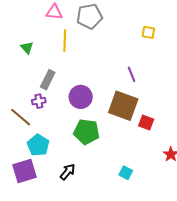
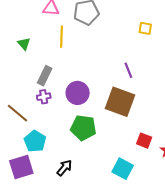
purple cross: (39, 101) -> (44, 97), moved
red square: (146, 123) -> (144, 141), moved
cyan square: (126, 173) -> (123, 169), size x1.5

